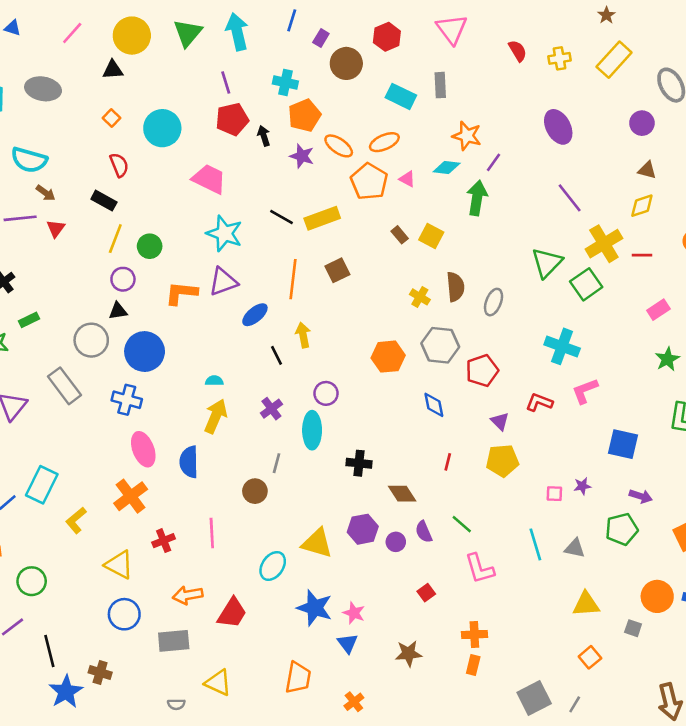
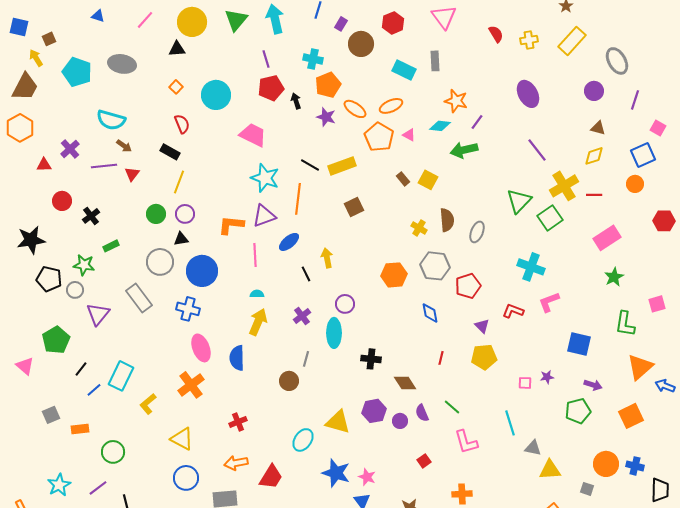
green arrow: (477, 198) -> (464, 150), turned -112
green circle: (150, 246) -> (156, 214), moved
orange line: (293, 279) -> (298, 199), moved
pink rectangle: (658, 310) -> (607, 238), size x1.5
pink line: (212, 533) -> (255, 255), moved
red cross: (164, 541) -> (238, 422), moved
gray triangle: (575, 548) -> (533, 448), moved

